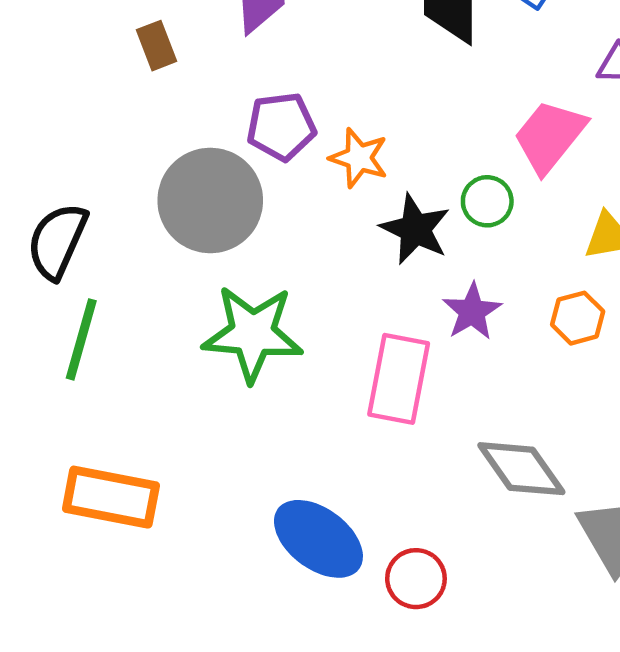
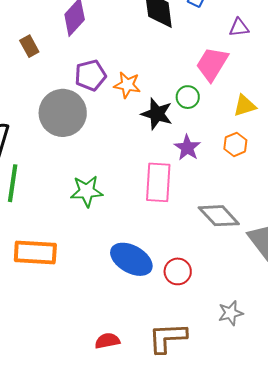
green star: (253, 334) -> (87, 191), moved, size x0.7

